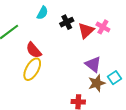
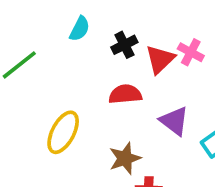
red semicircle: (34, 50) -> (125, 94), moved, turned 126
brown star: (97, 83) -> (125, 158), moved

